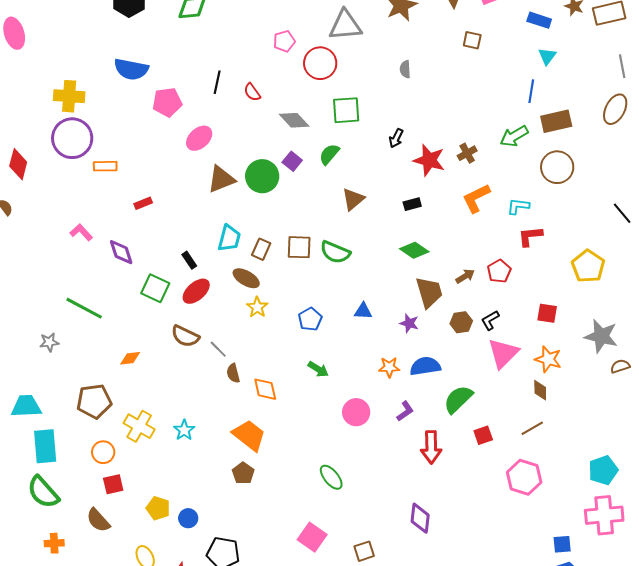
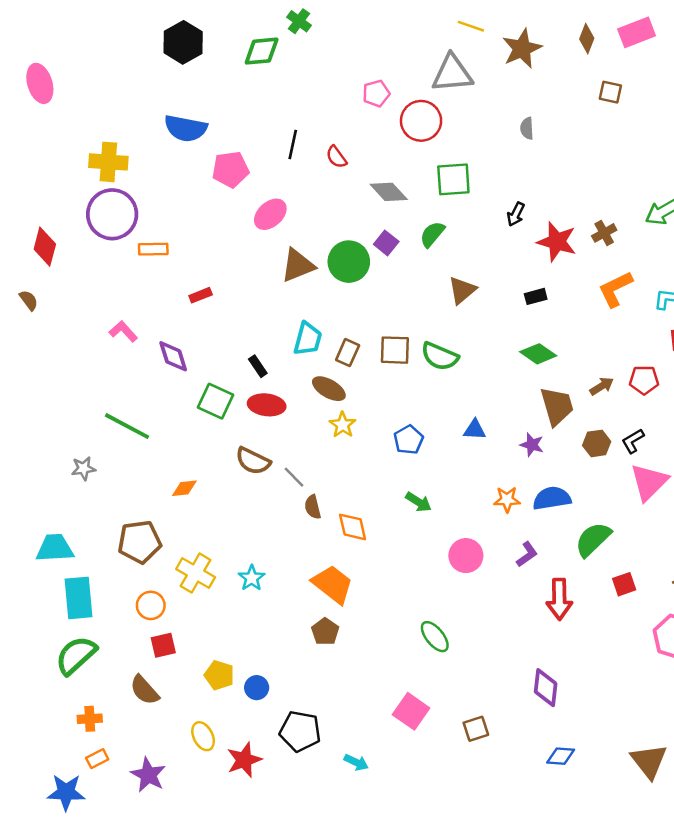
red pentagon: (499, 271) -> (644, 380), turned 30
red ellipse: (196, 291) -> (267, 405), turned 48
green semicircle: (43, 492) -> (76, 655), turned 90

